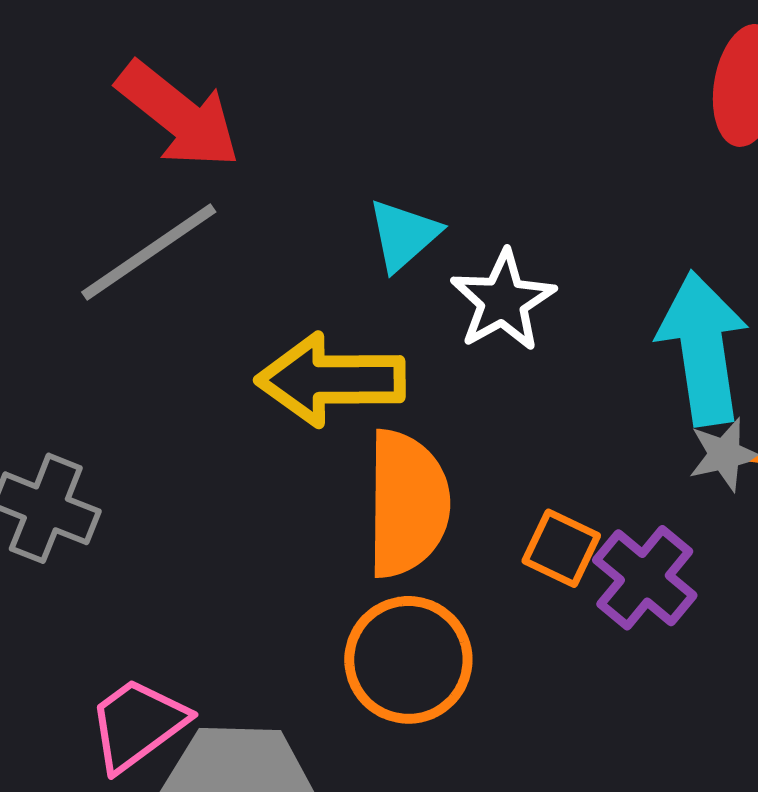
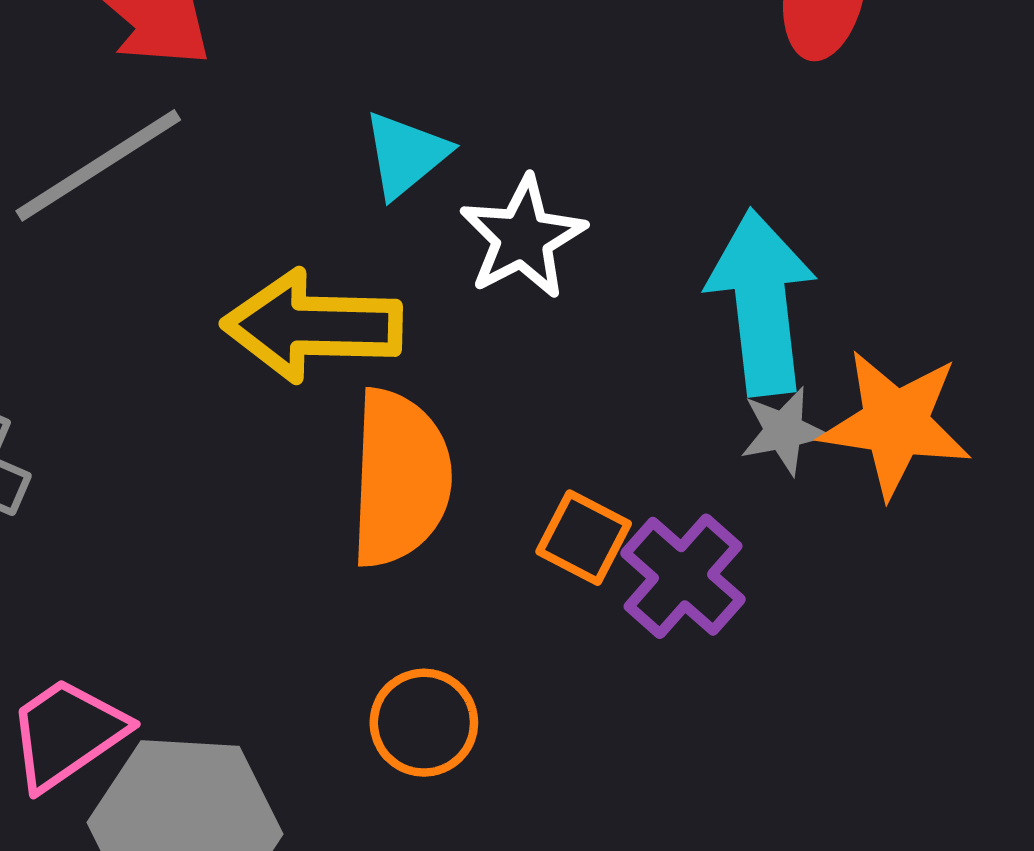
orange circle: (408, 660) -> (424, 723), moved, size x0.7

